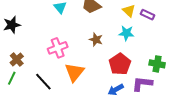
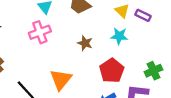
pink cross: (58, 48) -> (40, 32), moved
green cross: (157, 64) -> (153, 71), turned -35

